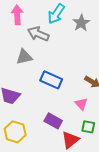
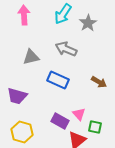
gray arrow: (38, 34) -> (66, 49), moved
pink triangle: (81, 104) -> (79, 114), moved

